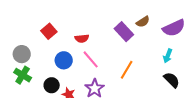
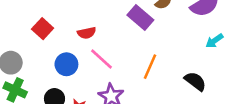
cyan arrow: (168, 56) -> (214, 41), moved, turned 40
black semicircle: (172, 80) -> (195, 81), moved

